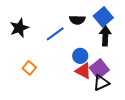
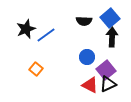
blue line: (55, 34) -> (46, 35), moved
red triangle: (83, 71) -> (90, 85), moved

